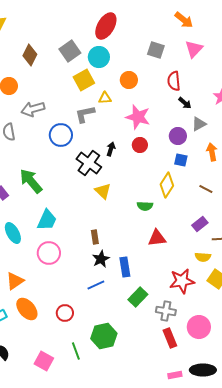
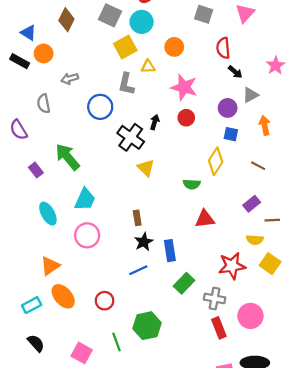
gray square: (70, 51) -> (110, 15), turned -30
gray arrow: (33, 109) -> (70, 79), size x0.7
gray L-shape: (85, 114) -> (126, 84), turned -65

